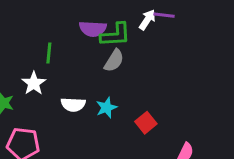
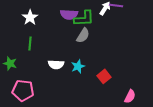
green line: (49, 53) -> (30, 43), moved
white star: (34, 83) -> (30, 17), moved

